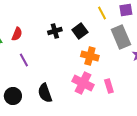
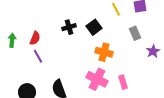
red semicircle: (17, 34) -> (35, 38), moved
gray rectangle: (121, 37) -> (135, 33), size x0.6

